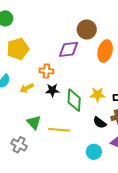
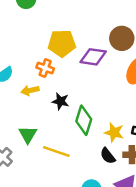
yellow pentagon: (18, 49) -> (62, 43), moved
orange cross: (46, 71) -> (45, 68), moved
yellow star: (97, 95) -> (114, 132), moved

